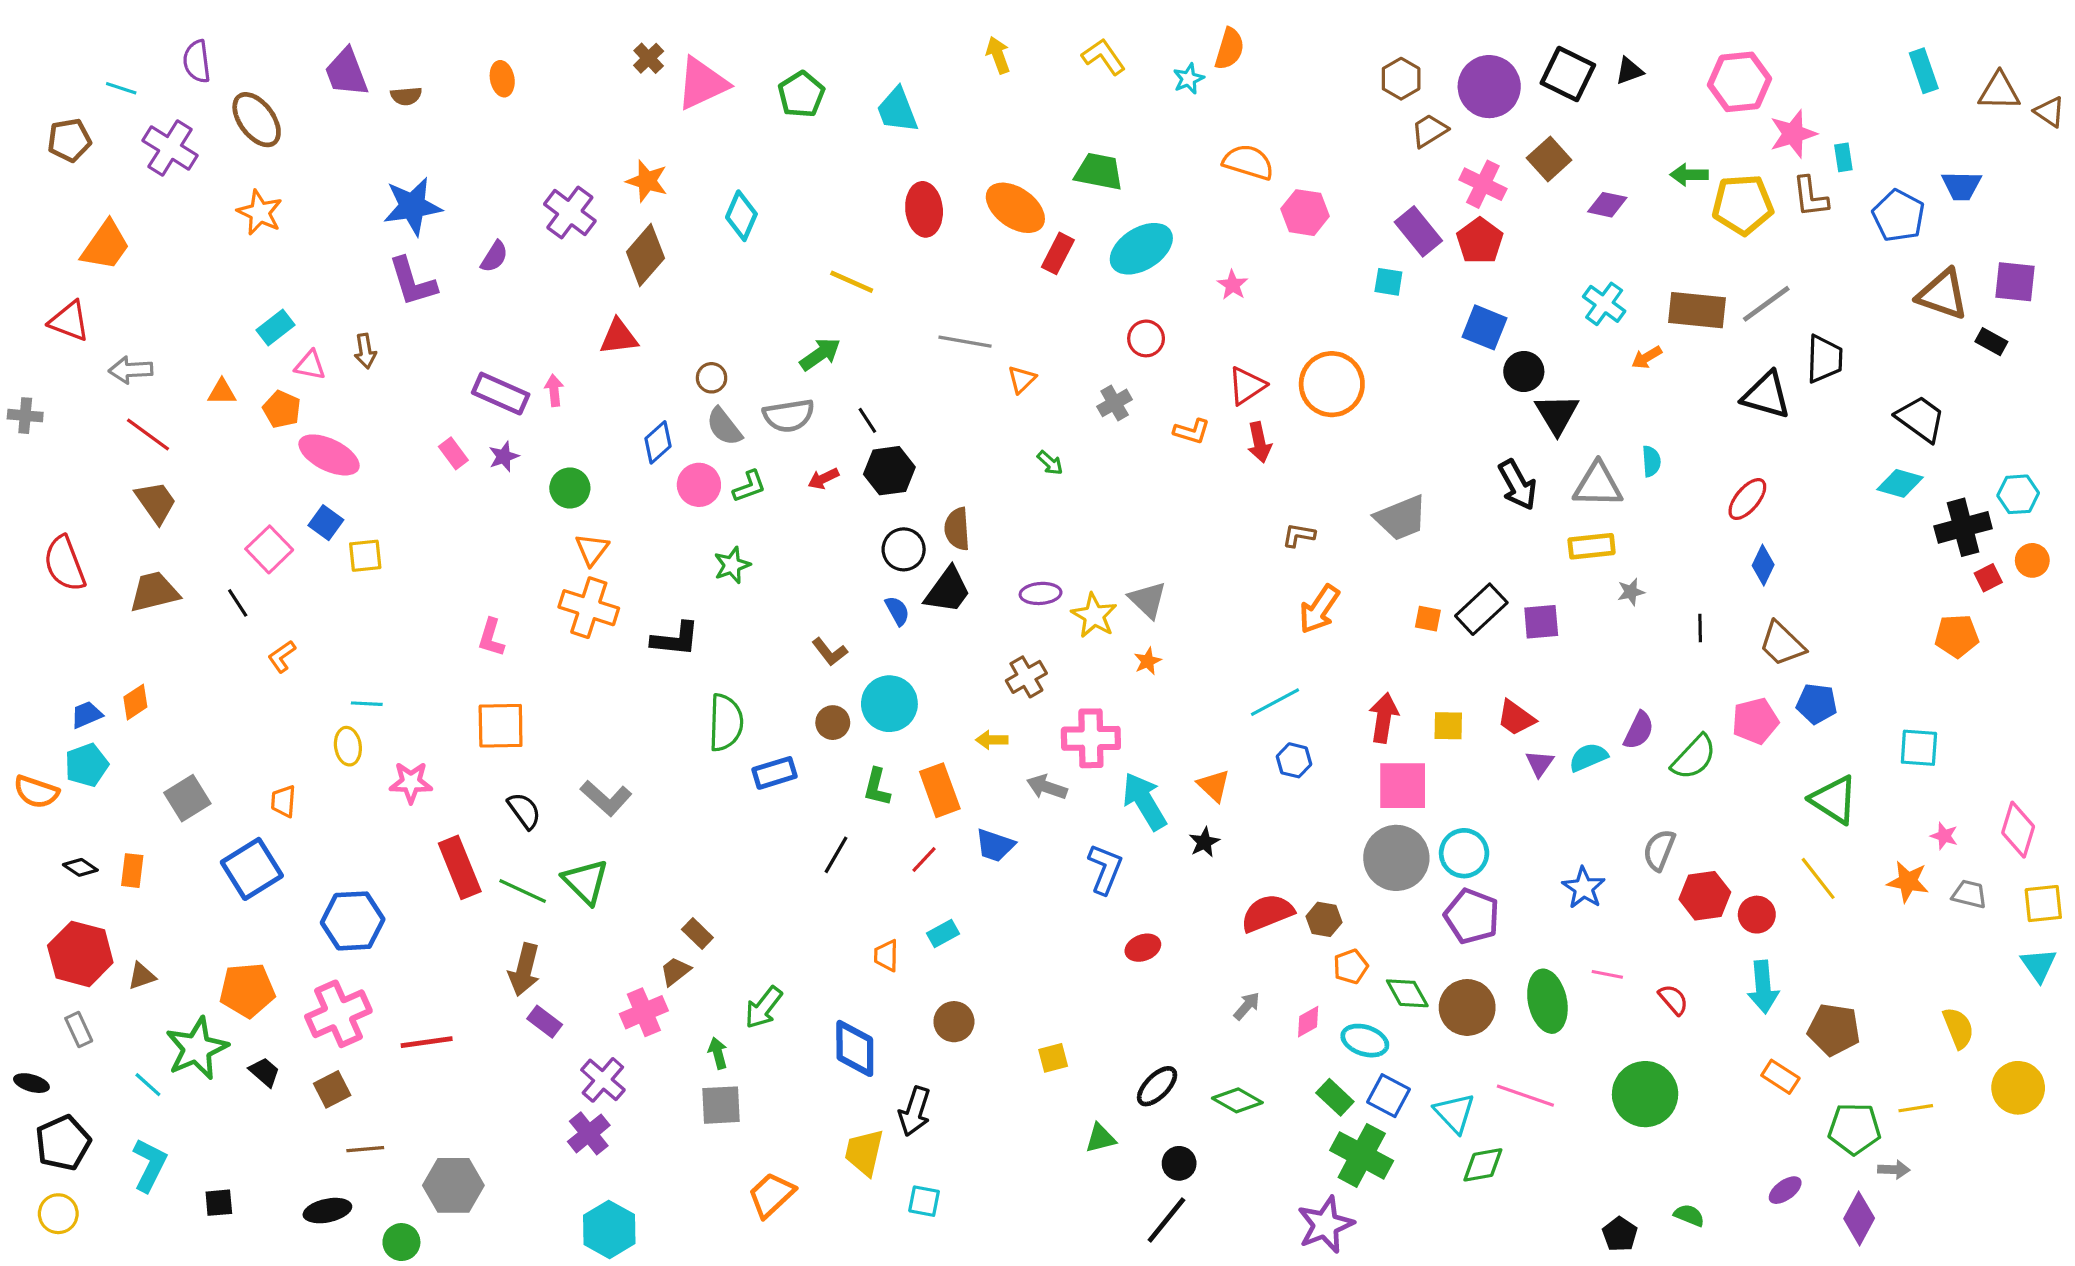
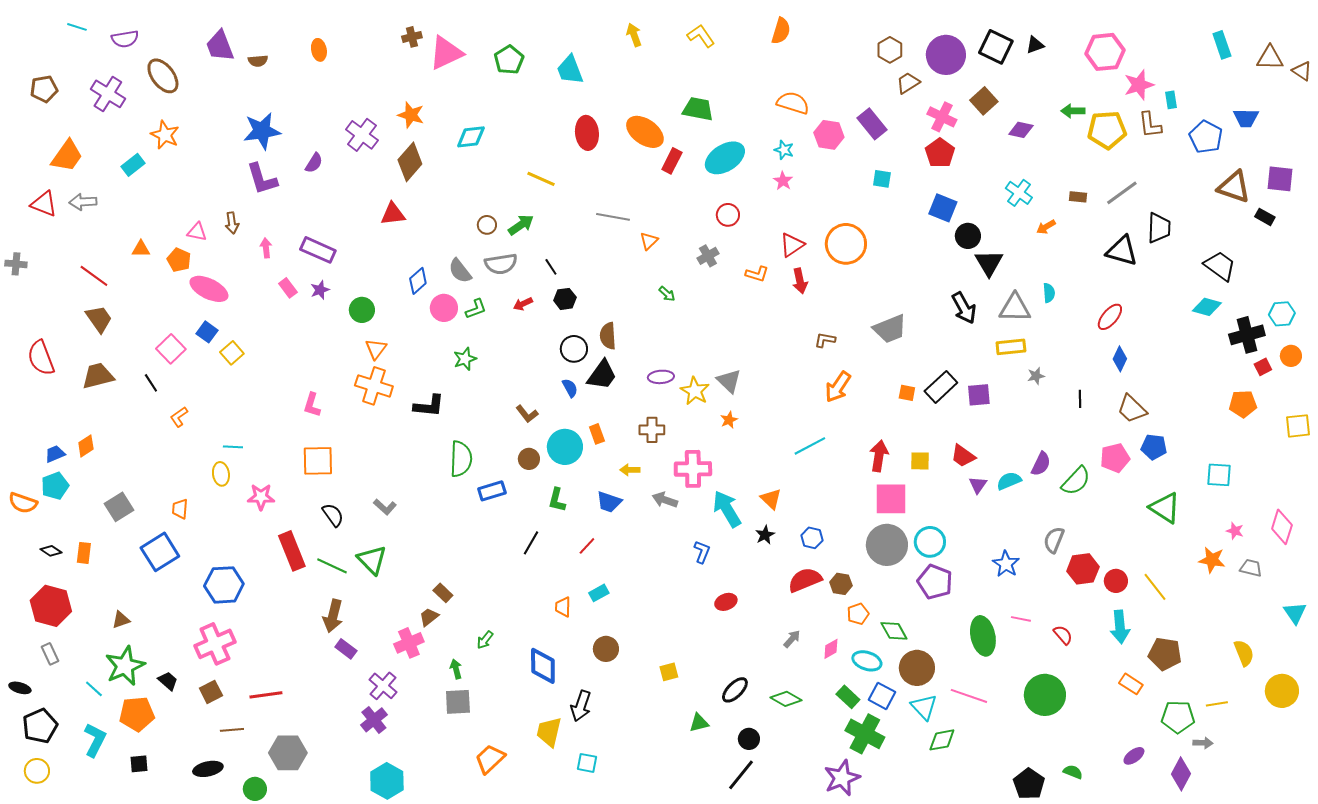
brown cross: (649, 58) -> (412, 37), turned 30
purple semicircle: (197, 61) -> (125, 39), turned -92
cyan star: (1189, 79) -> (784, 150), moved, turned -30
cyan line: (121, 88) -> (77, 27), moved
cyan diamond: (741, 216) -> (471, 137), turned 60
purple rectangle: (1418, 231) -> (872, 124), moved
brown rectangle: (1697, 310) -> (1078, 197), size x0.5
cyan rectangle: (275, 327) -> (133, 165), moved
gray arrow: (131, 370) -> (83, 202), moved
brown circle: (712, 378) -> (487, 225), moved
pink arrow: (554, 390) -> (266, 248), moved
black hexagon: (889, 471) -> (565, 299), size x0.7
yellow square: (365, 556) -> (232, 353), turned -35
brown cross: (1026, 677) -> (652, 430), turned 30
blue hexagon: (1294, 760) -> (812, 538), moved
orange rectangle: (940, 790) -> (597, 434), moved, size x0.6
gray L-shape: (606, 798) -> (385, 507), size x0.7
blue trapezoid: (995, 845) -> (609, 502), moved
blue L-shape: (1105, 869) -> (702, 552), size x0.7
yellow line: (1818, 878) -> (1155, 587), moved
yellow square: (2043, 904) -> (1298, 426), moved
brown triangle: (142, 976) -> (121, 620), moved
orange pentagon: (247, 990) -> (137, 714), moved
green arrow: (763, 1007) -> (485, 640), size x0.7
brown circle: (1467, 1007) -> (917, 668), moved
red line: (427, 1042) -> (266, 695), moved
black pentagon: (1620, 1234) -> (1029, 784), size x1.4

